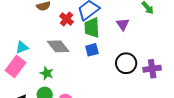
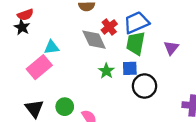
gray diamond: (58, 46) -> (94, 40), moved
black circle: (126, 63) -> (145, 86), moved
green star: (47, 73) -> (106, 71), moved

